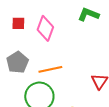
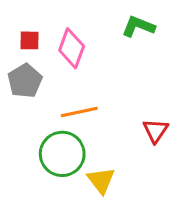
gray pentagon: (17, 62) -> (25, 81), moved

